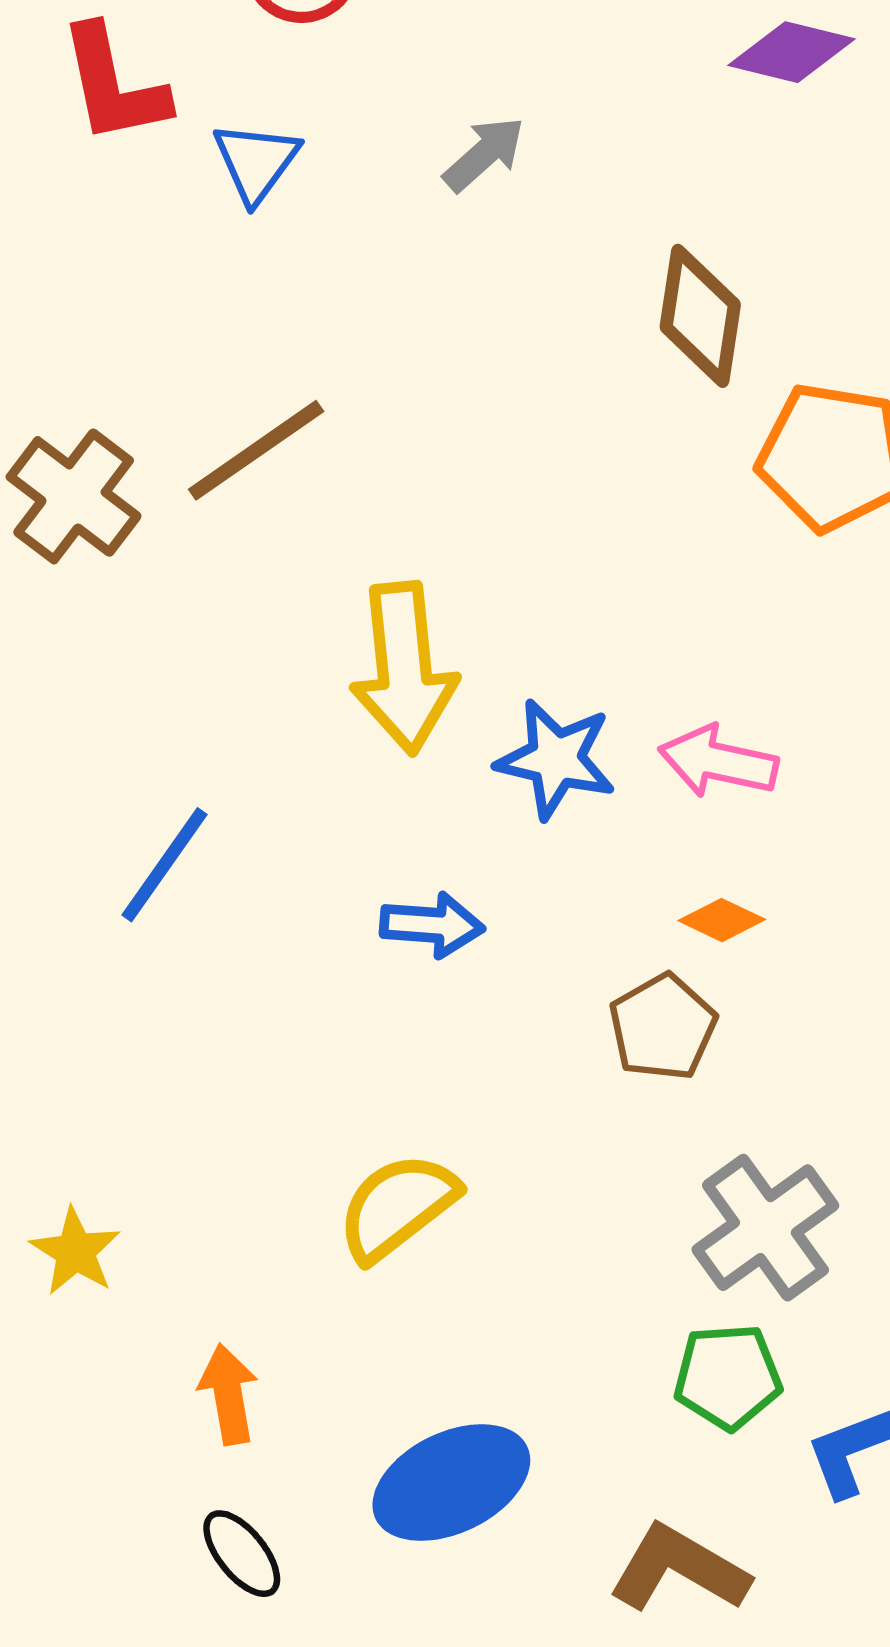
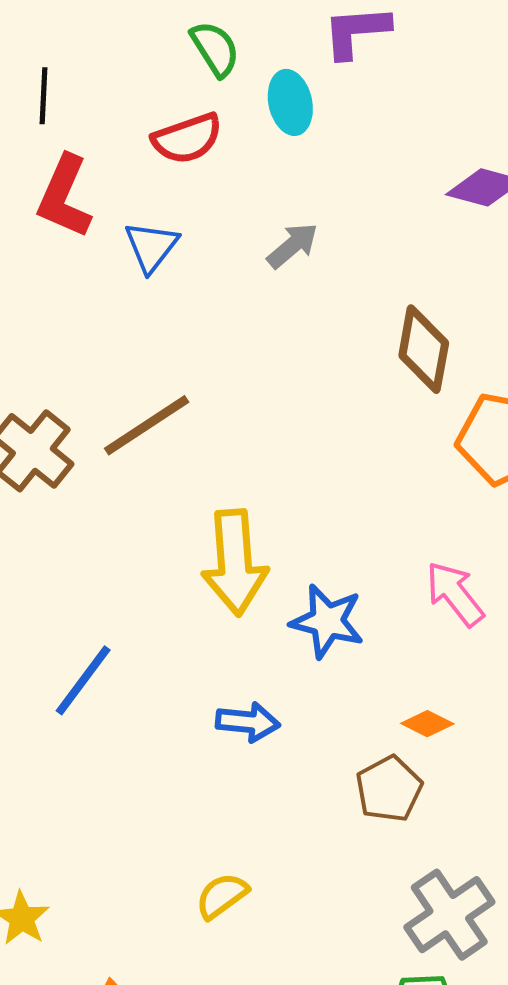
red L-shape: (114, 85) -> (64, 197), turned 34
pink arrow: (718, 762) -> (455, 594), moved, turned 38
yellow semicircle: (397, 1207) -> (222, 896), size x0.7

